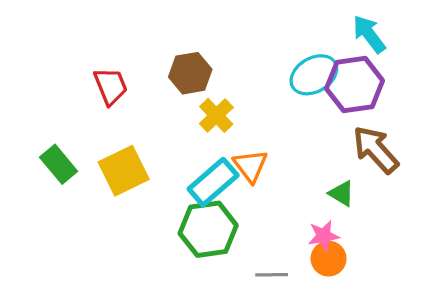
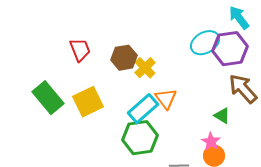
brown hexagon: (190, 73) -> (124, 58), moved
green rectangle: (59, 164) -> (48, 98), size x1.4
pink star: (324, 236) -> (211, 142), turned -30

